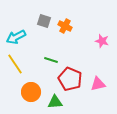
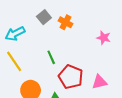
gray square: (44, 21) -> (44, 17), turned 32
green line: (51, 60) -> (51, 57), turned 48

